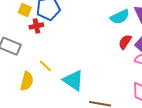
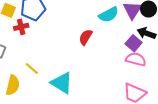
red semicircle: (125, 42) -> (86, 37), moved

